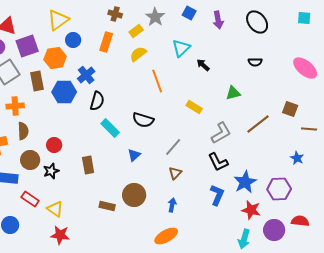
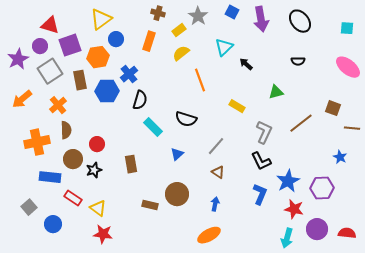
cyan square: (304, 18) -> (347, 28), moved
purple arrow: (218, 20) -> (261, 19), size x1.4
orange cross: (15, 106) -> (58, 105), turned -36
gray L-shape: (221, 133) -> (264, 132), turned -35
brown triangle: (175, 173) -> (218, 172), turned -40
red semicircle: (300, 221) -> (347, 233), moved

